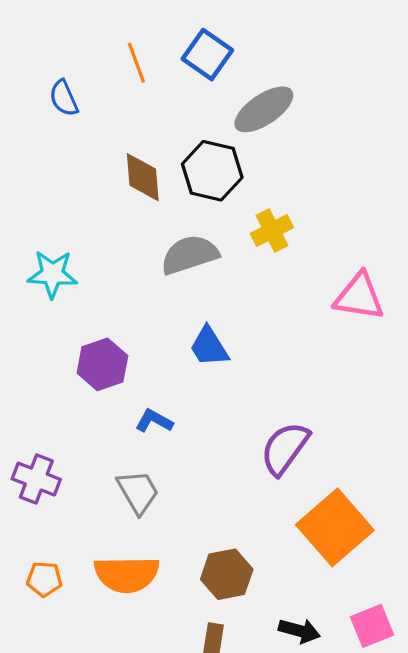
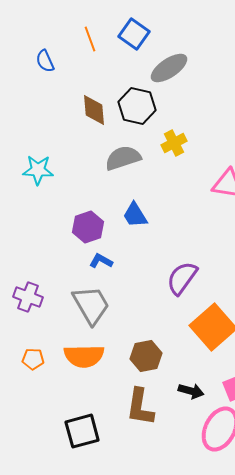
purple hexagon: (102, 364) -> (88, 227), moved
gray trapezoid: (138, 492) -> (91, 305), size x1.4

